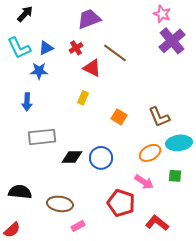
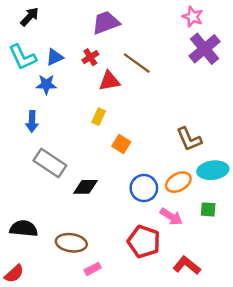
red triangle: (92, 68) -> (109, 81), turned -36
orange square: (119, 117) -> (121, 144), moved
gray rectangle: (42, 137) -> (50, 163), turned 40
blue circle: (101, 158) -> (144, 188), moved

